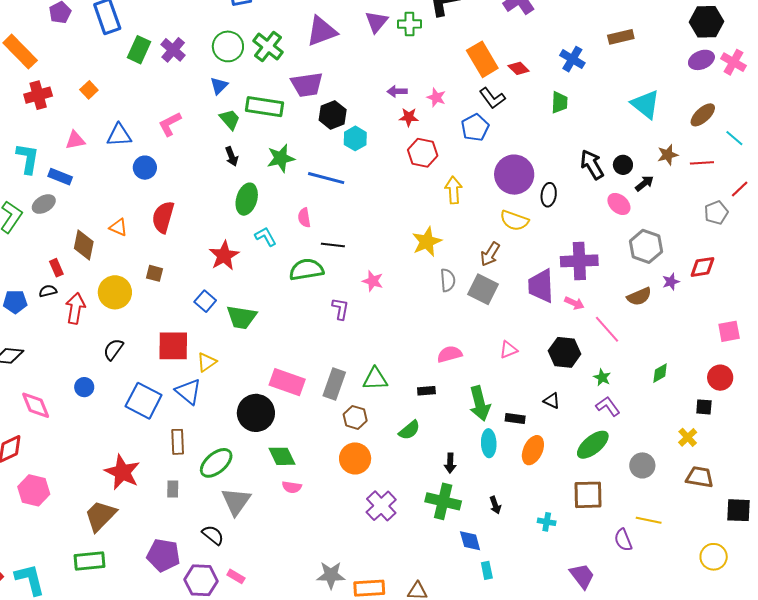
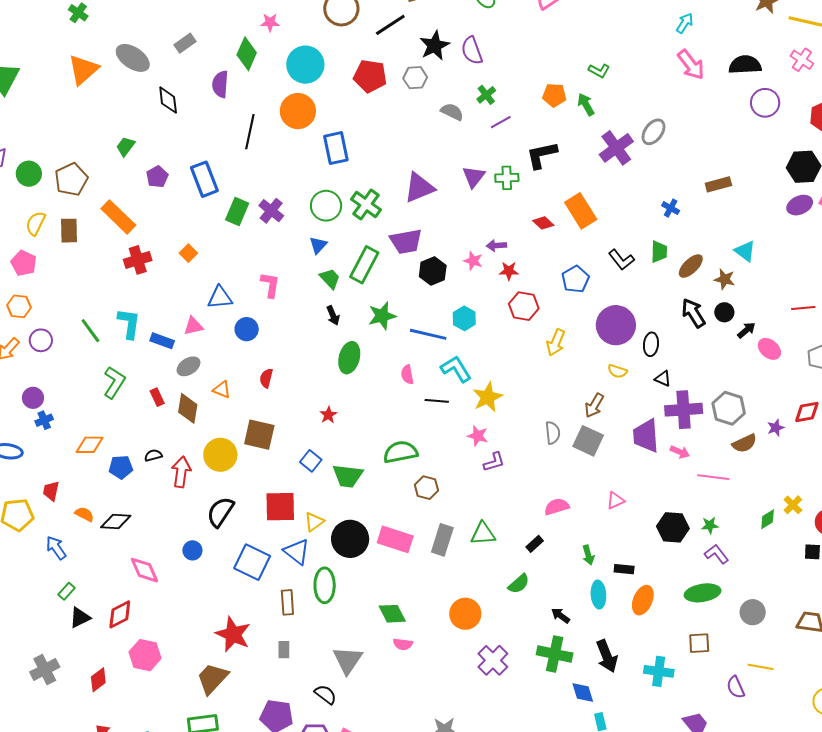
blue cross: (572, 59) -> (671, 208), size x0.7
red diamond: (519, 68) -> (543, 223), moved
pink star: (436, 97) -> (473, 261), moved
black L-shape: (492, 98) -> (621, 260), moved
cyan triangle: (645, 104) -> (745, 251), size x0.7
green rectangle: (264, 107) -> (364, 265), turned -69
brown ellipse: (703, 115) -> (691, 266), moved
pink L-shape: (170, 124) -> (270, 285), turned 128
cyan hexagon: (355, 138) -> (464, 318), moved
pink triangle: (75, 140) -> (193, 326), moved
brown star: (668, 155) -> (725, 279), moved, turned 30
yellow arrow: (454, 190) -> (556, 342), turned -152
gray ellipse: (44, 204) -> (189, 366), moved
pink ellipse: (619, 204) -> (769, 349), moved
red semicircle: (163, 217) -> (266, 378), size x0.6
yellow semicircle: (514, 221) -> (617, 371), size x0.7
cyan L-shape: (266, 237) -> (456, 369), moved, size x1.4
yellow star: (427, 242) -> (488, 397), moved
gray hexagon: (646, 246) -> (729, 408), moved
red star: (224, 256) -> (328, 415), size x0.6
red rectangle: (56, 268) -> (157, 397), moved
green semicircle: (306, 270) -> (400, 452), moved
brown square: (154, 273) -> (259, 435), size x1.8
purple L-shape: (340, 309) -> (494, 462), moved, turned 65
pink line: (607, 329) -> (713, 477), turned -40
black semicircle: (113, 349) -> (220, 512), size x1.4
black hexagon: (565, 352) -> (673, 527), moved
green star: (602, 377) -> (710, 525), turned -30
black rectangle: (426, 391) -> (535, 544), turned -36
black triangle: (552, 401) -> (663, 379), moved
green arrow: (480, 403) -> (588, 555), size x0.6
black circle: (256, 413) -> (350, 539), moved
brown hexagon: (355, 417) -> (426, 488), moved
yellow cross: (688, 437) -> (793, 505), moved
green ellipse: (593, 445) -> (703, 593), turned 32
green ellipse: (216, 463) -> (325, 585), moved, turned -48
black arrow: (450, 463) -> (561, 616), turned 126
brown square: (588, 495) -> (699, 643), size x0.7
black arrow: (495, 505) -> (607, 656), size x1.8
cyan cross: (547, 522) -> (659, 671), size x1.6

